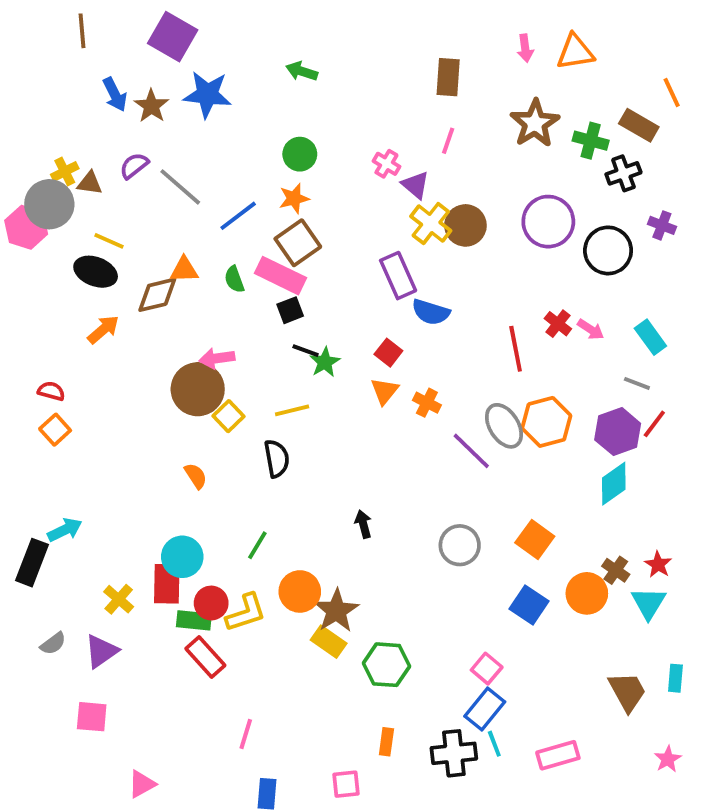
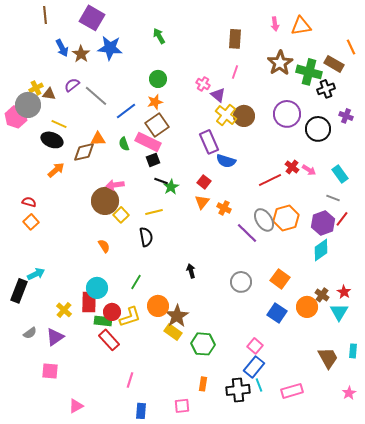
green arrow: (302, 71) -> (159, 36), turned 42
green cross: (591, 141) -> (309, 72), size x1.4
red line: (516, 349) -> (270, 180), turned 75

